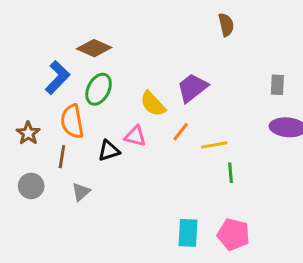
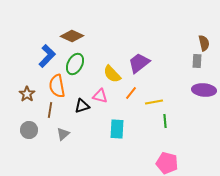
brown semicircle: (226, 25) -> (204, 43), moved
cyan rectangle: (188, 233) -> (117, 129), moved

